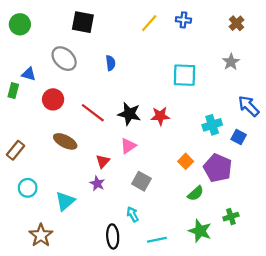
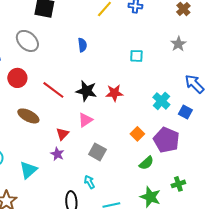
blue semicircle: (110, 63) -> (82, 45), moved
cyan square: (185, 75) -> (136, 56), size x0.6
cyan cross: (212, 125) -> (161, 101), turned -30

